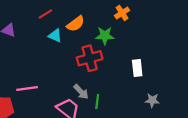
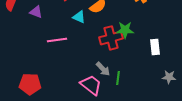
green star: (105, 36) -> (125, 30), moved
pink line: (27, 88) -> (57, 40), moved

